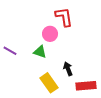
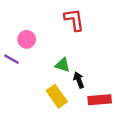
pink circle: (50, 34) -> (27, 39), moved
green triangle: (40, 52) -> (63, 65), moved

